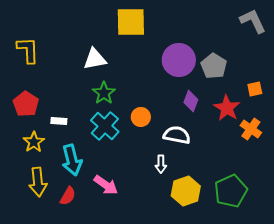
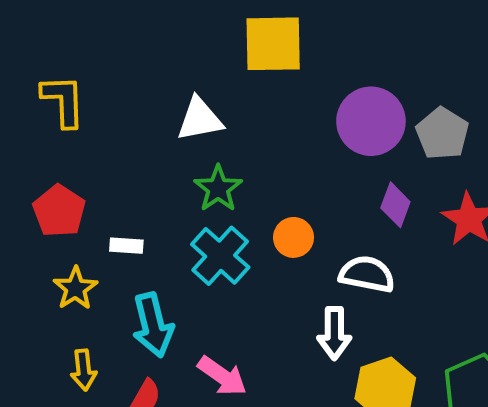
white arrow: (161, 164) -> (334, 333), size x1.4
yellow arrow: (38, 182) -> (84, 370), size x0.7

